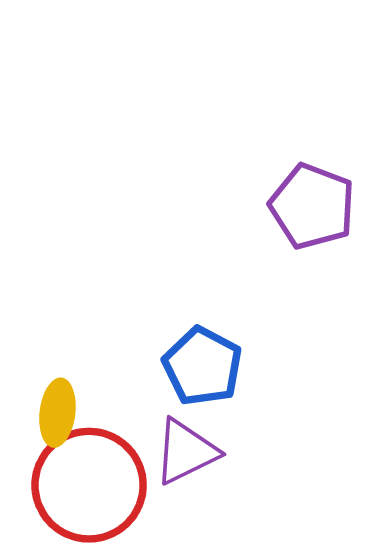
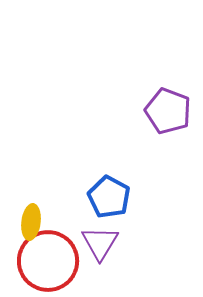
purple triangle: (186, 452) -> (100, 243), turned -33

